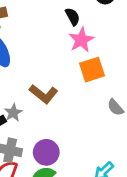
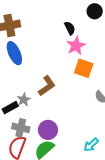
orange square: (92, 70) -> (84, 68), turned 36
brown L-shape: (44, 94) -> (47, 86), turned -75

